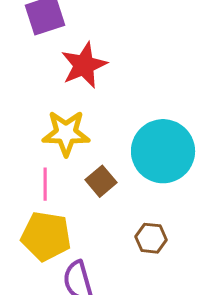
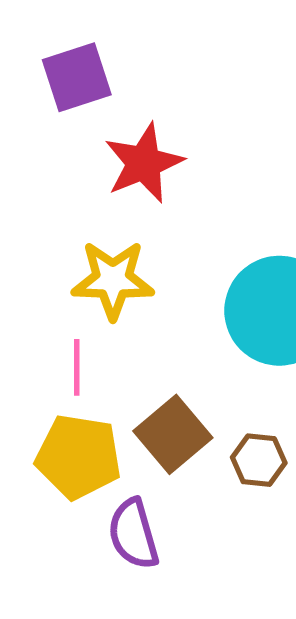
brown square: (101, 181) -> (173, 434), moved, size x1.4

